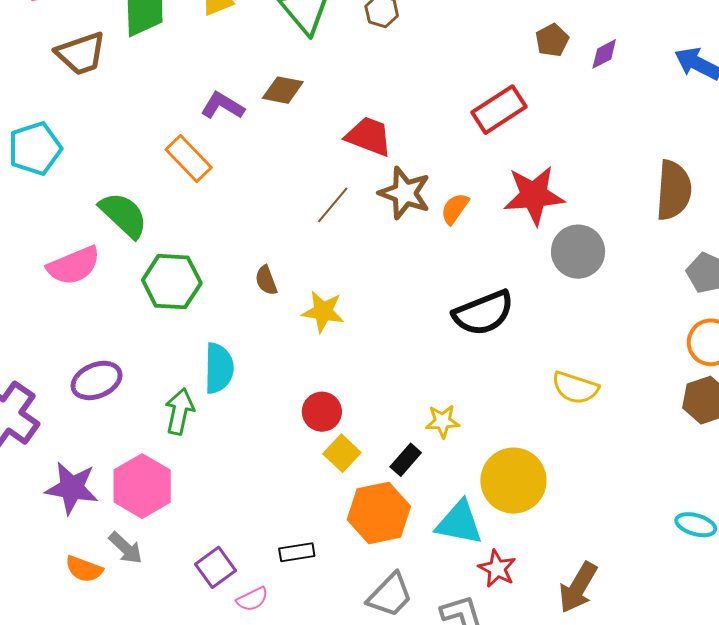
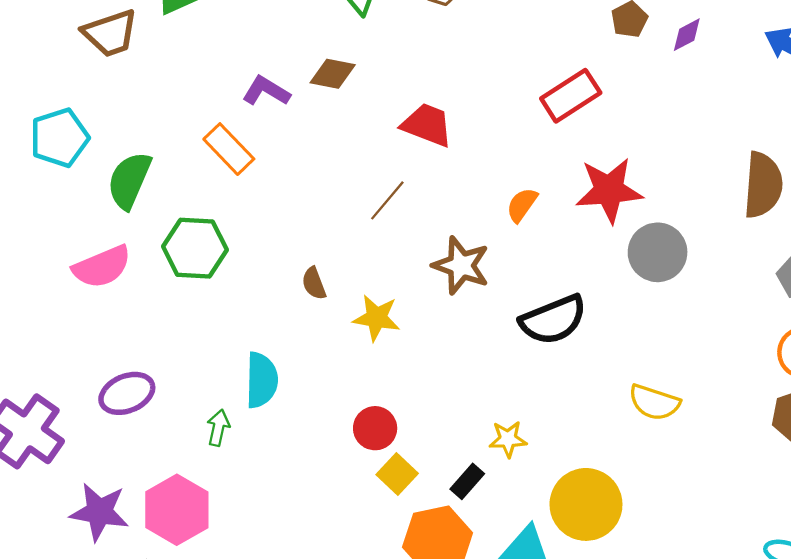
brown star: (405, 193) -> (461, 266), moved
green semicircle: (123, 215) -> (129, 180), moved, turned -110
green hexagon: (172, 282) -> (195, 248), moved
green arrow: (180, 411) -> (218, 428), size x0.7

